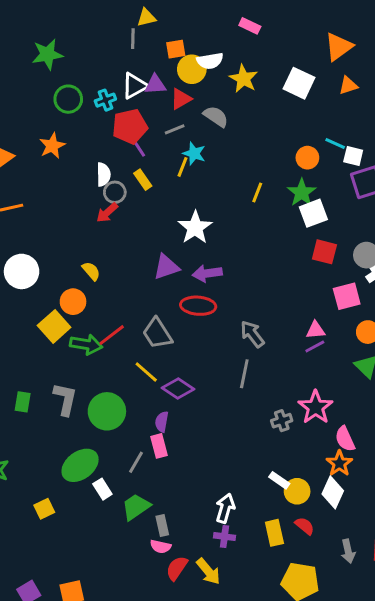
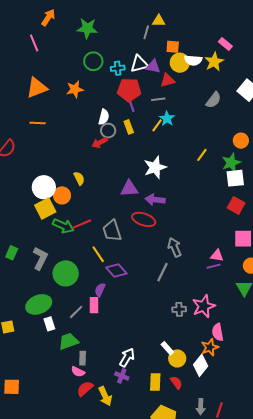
yellow star: (243, 79) -> (214, 62), moved
gray semicircle: (216, 116) -> (214, 100), moved, turned 78
white circle: (22, 271) -> (44, 187), moved

